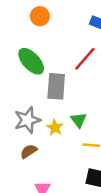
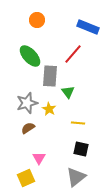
green triangle: (79, 120) -> (68, 92), moved

